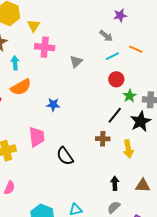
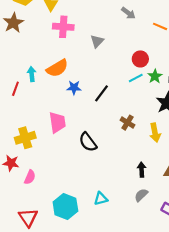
cyan line: (112, 56) -> (136, 78), moved
cyan arrow: (15, 63) -> (32, 74), moved
orange semicircle: (21, 87) -> (57, 68), moved
black line: (115, 115) -> (101, 93), moved
brown cross: (103, 139) -> (128, 123), turned 32

